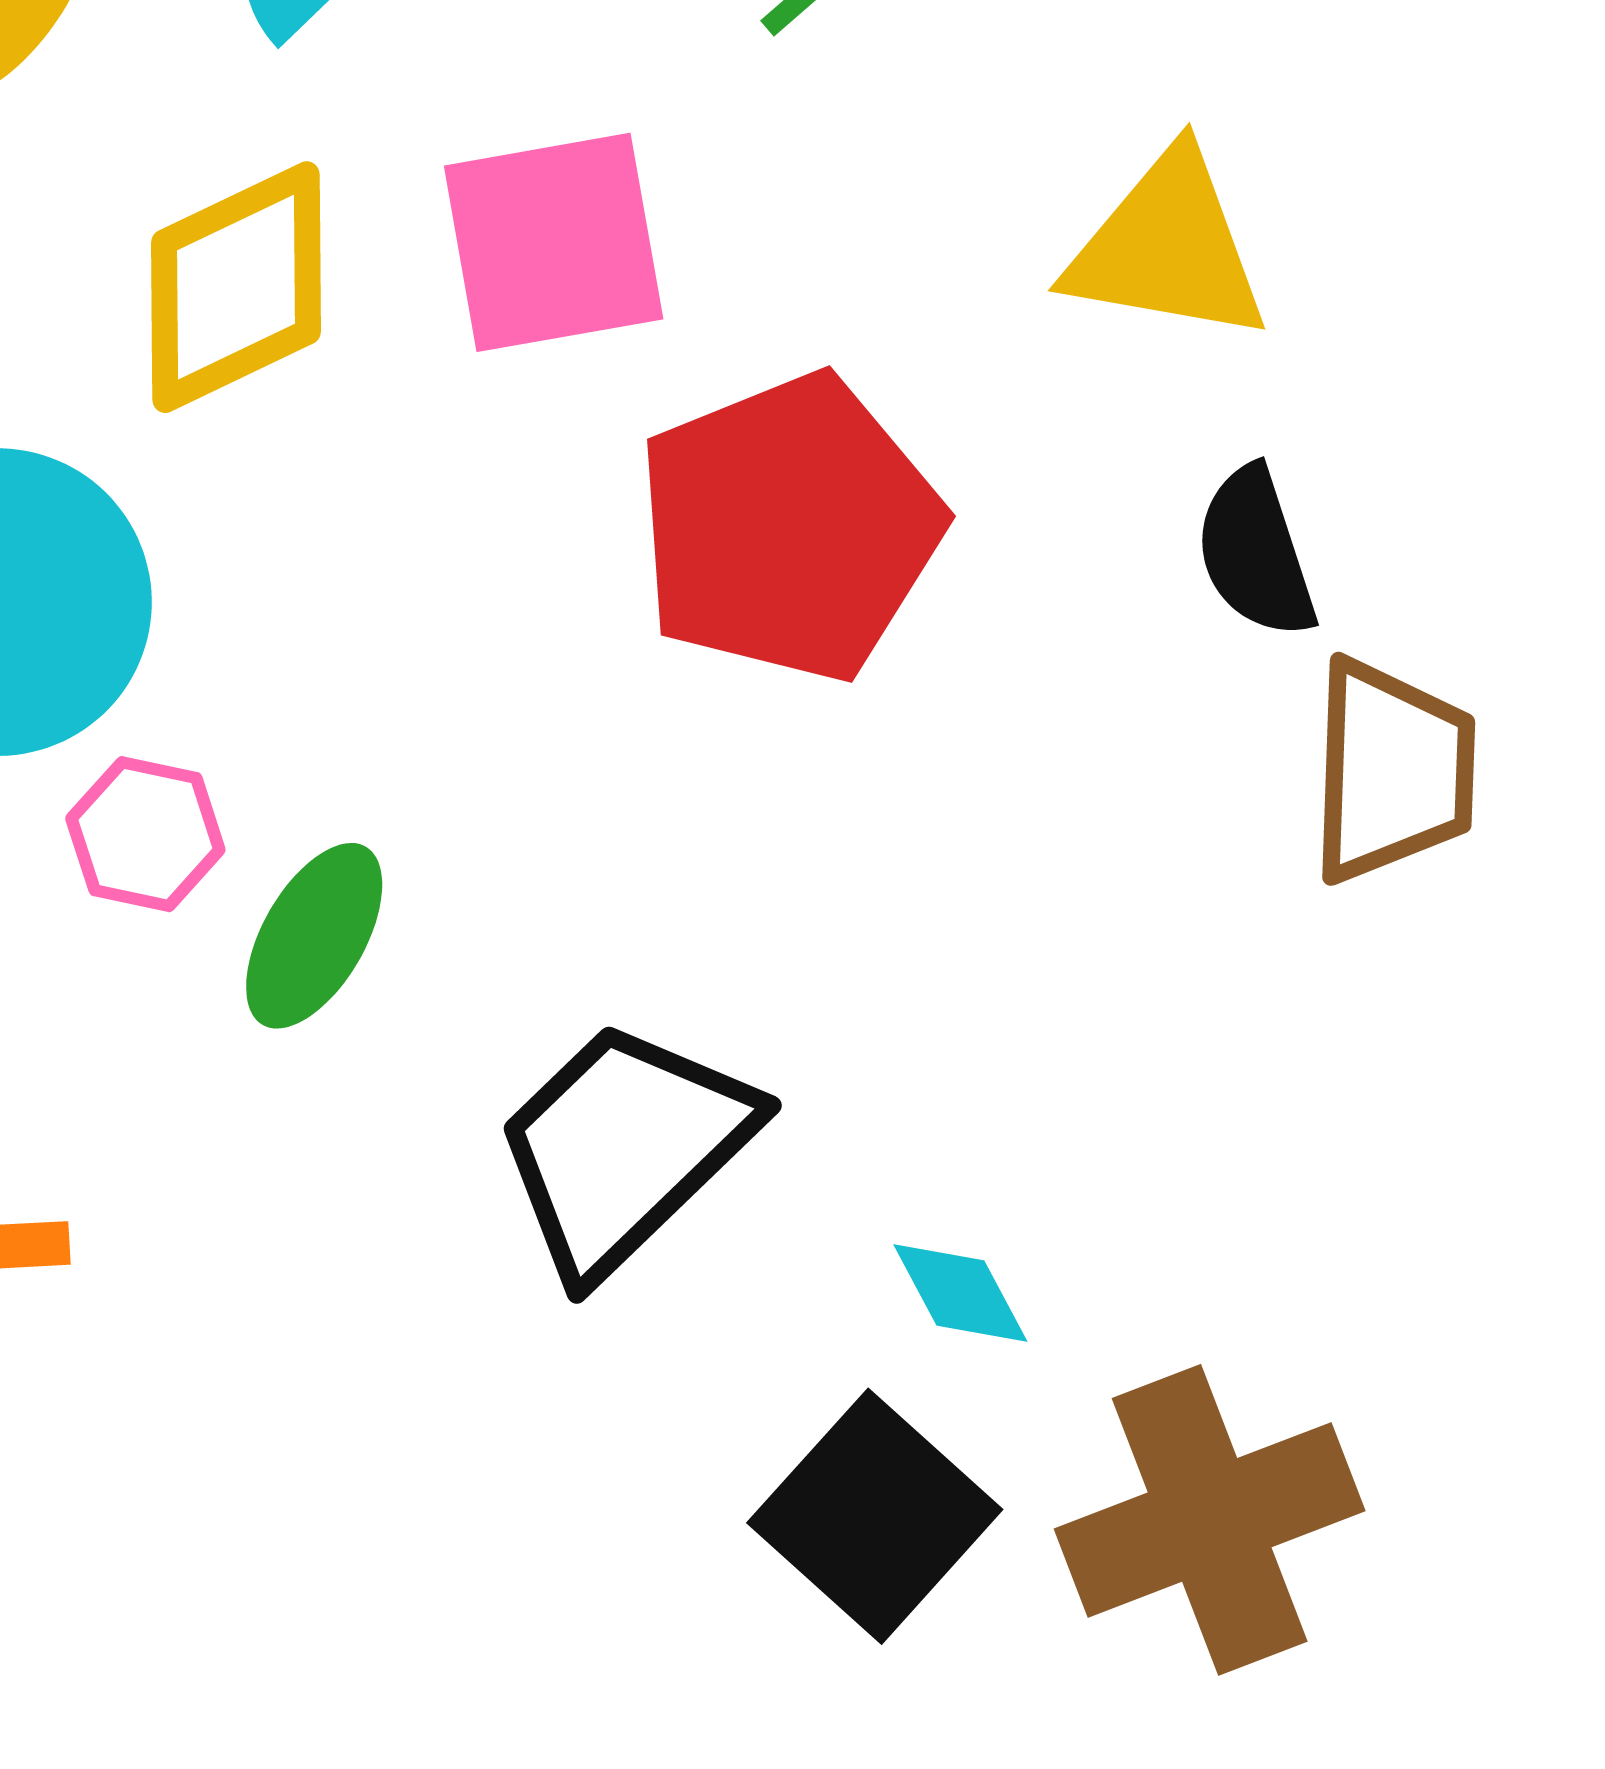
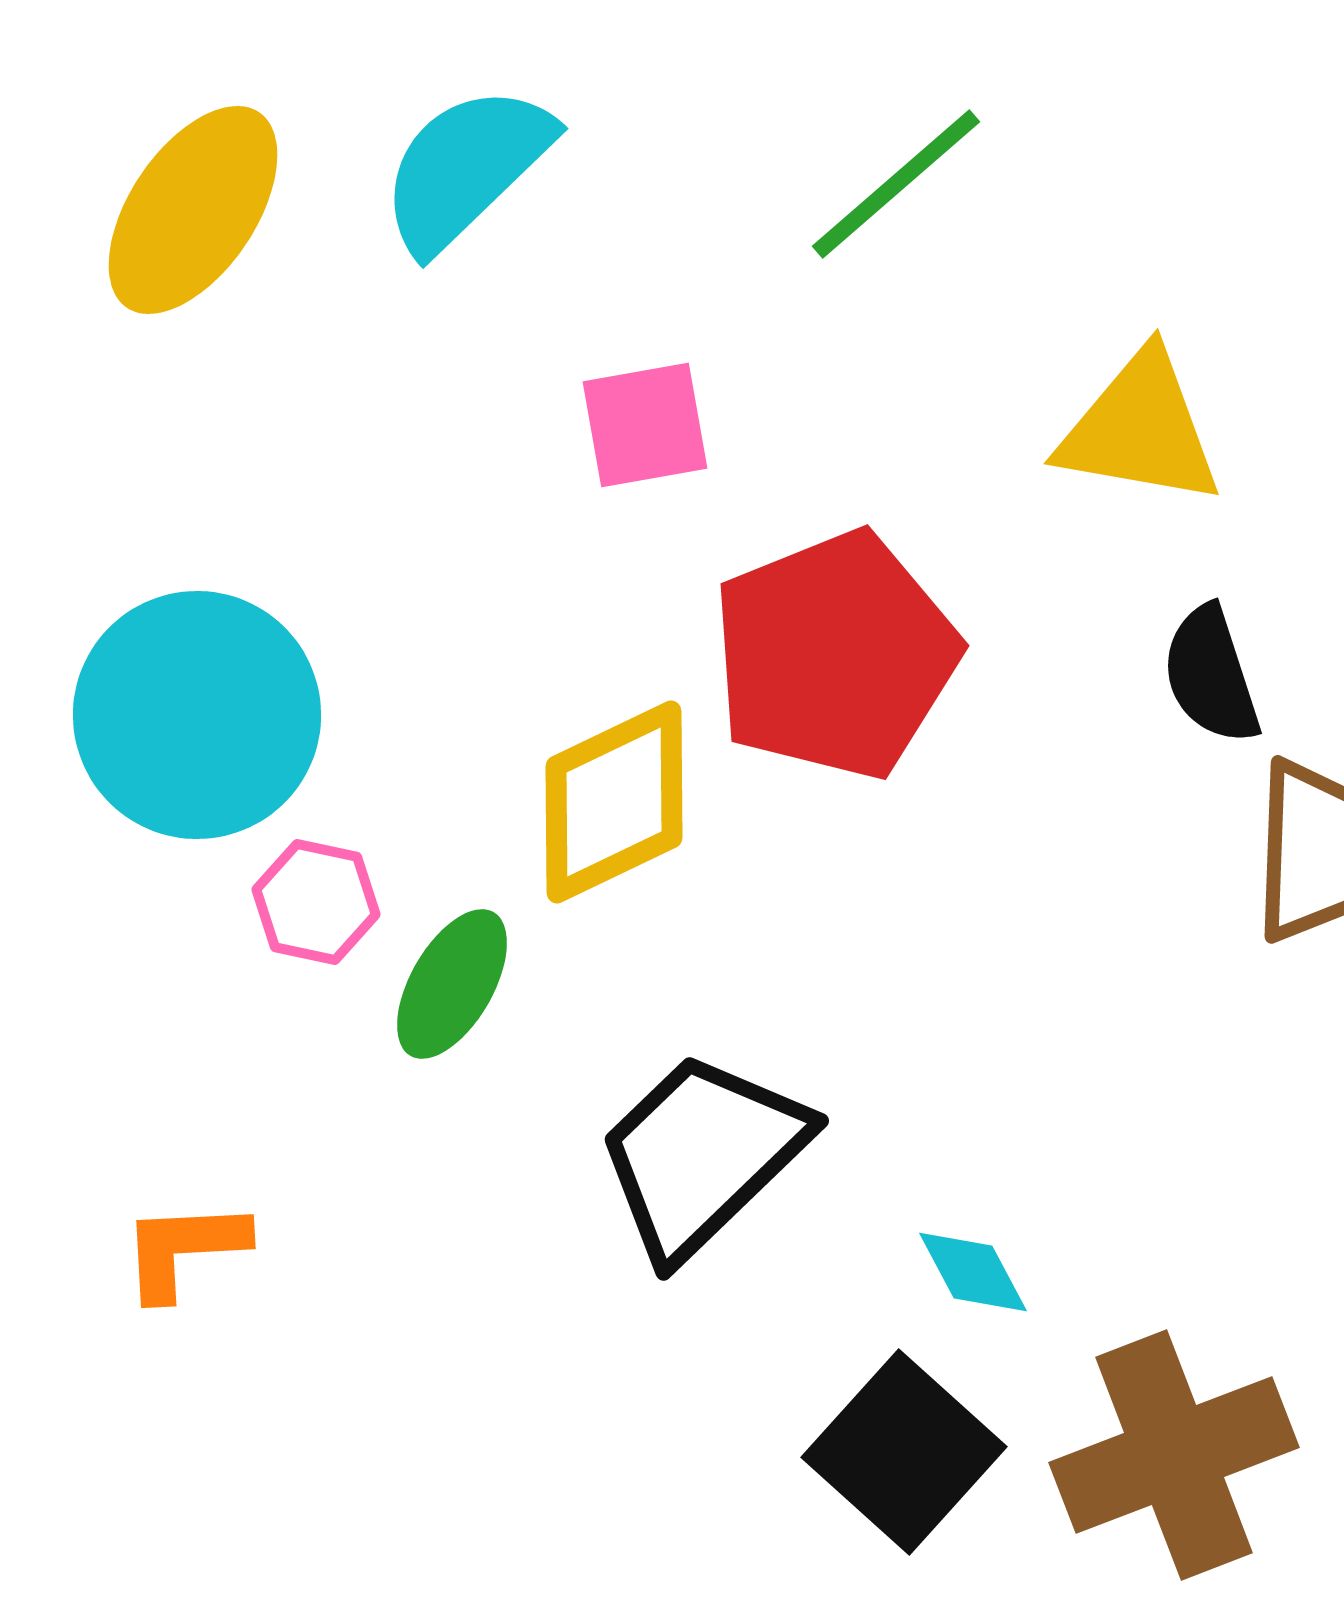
pink square: (554, 242) -> (645, 425), size x0.7
yellow diamond: (236, 287) -> (614, 802), moved

